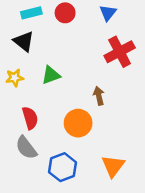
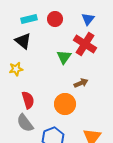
red cross: (120, 52) -> (85, 44), moved, turned -30
green triangle: (51, 75) -> (64, 57), moved, turned -35
brown arrow: (99, 96) -> (81, 83), turned 80

